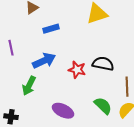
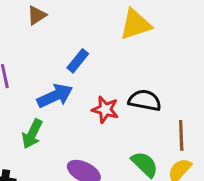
blue rectangle: (51, 29) -> (78, 61), moved, turned -35

